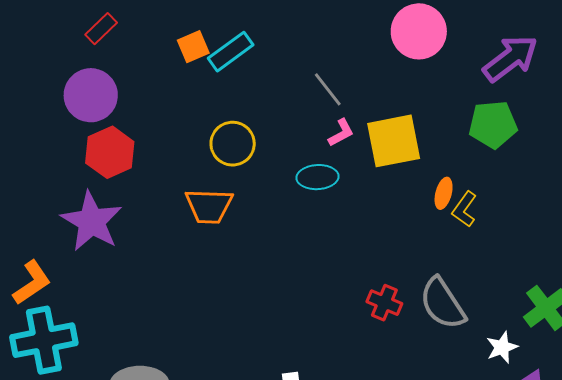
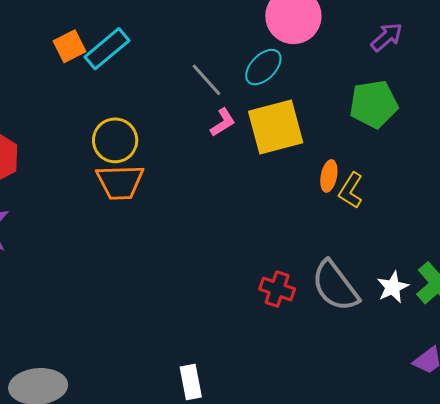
purple arrow: (510, 58) -> (387, 37), size x0.6
cyan ellipse: (317, 177) -> (263, 67), moved, turned -39
orange trapezoid: (209, 206) -> (120, 182), moved
white star: (502, 347) -> (393, 287), moved

